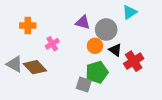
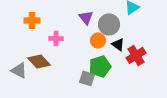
purple triangle: (83, 22) -> (86, 17), turned 35
pink cross: (52, 44) -> (56, 38), turned 32
gray triangle: (15, 64) -> (19, 70), moved

